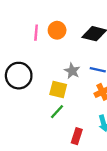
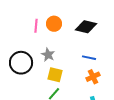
gray star: (72, 71) -> (48, 55), moved

